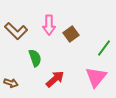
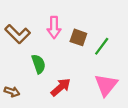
brown square: (71, 34) -> (78, 37), turned -35
green line: (104, 48) -> (102, 46), moved

